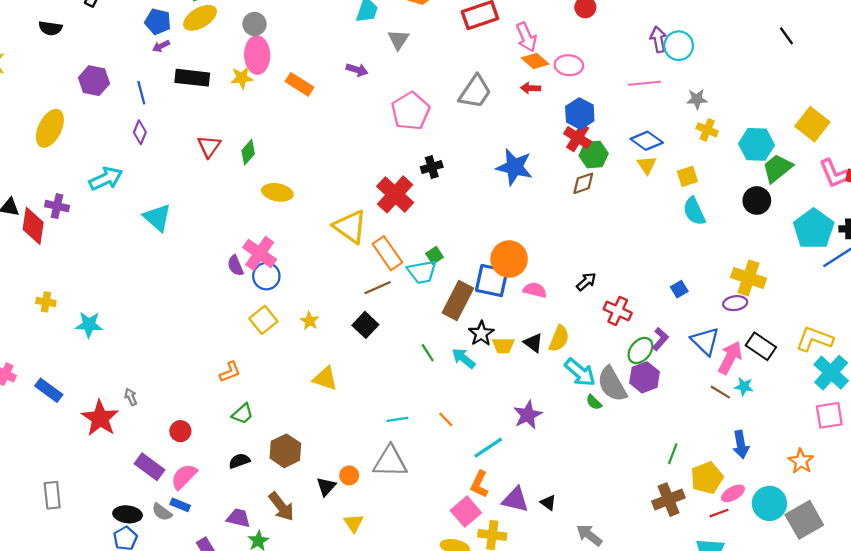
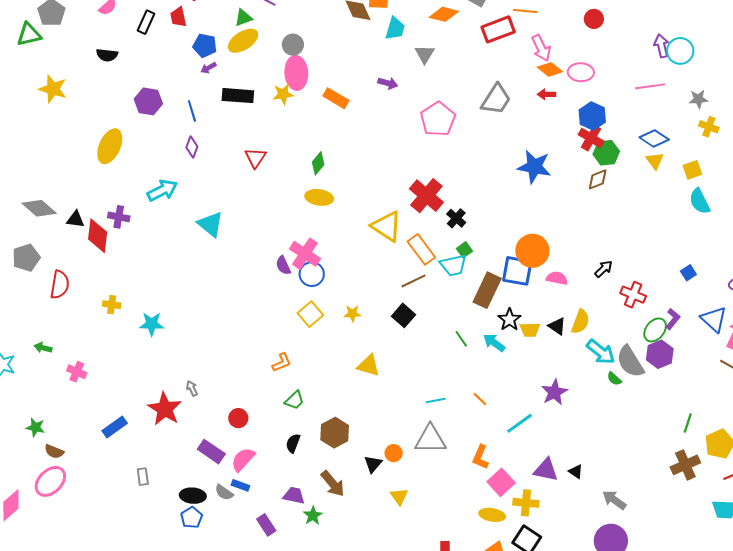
green diamond: (248, 152) -> (318, 163), moved
black cross: (432, 167) -> (456, 218), moved, turned -30
yellow star: (310, 321) -> (353, 314), turned -30
blue rectangle: (49, 390) -> (115, 427), moved, turned -70
black semicircle: (239, 461) -> (293, 443), turned -48
orange L-shape: (479, 484) -> (480, 457), moved
gray rectangle: (52, 495) -> (143, 477), moved, size x0.7

